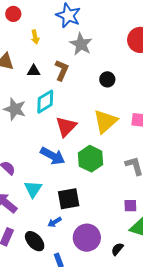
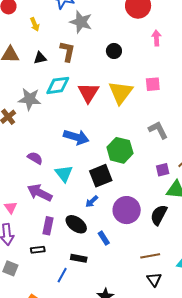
cyan diamond: (45, 102) -> (58, 85), turned 35
red triangle: (66, 127) -> (88, 93), moved
green hexagon: (91, 159) -> (120, 150), moved
black semicircle: (117, 249) -> (159, 215), size x1.5

